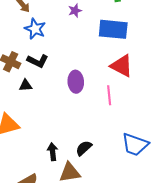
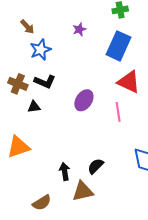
blue star: (35, 29) -> (41, 50), turned 30
blue rectangle: (113, 29) -> (118, 46), turned -68
purple ellipse: (76, 82) -> (84, 100), turned 40

